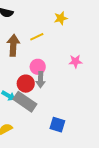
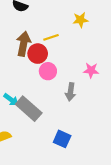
gray arrow: (41, 80) -> (71, 92), moved
red circle: (26, 84) -> (38, 54), moved

